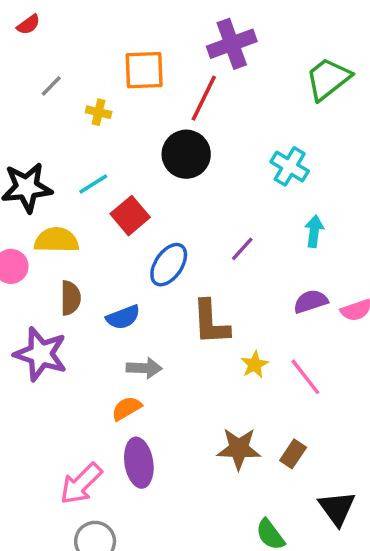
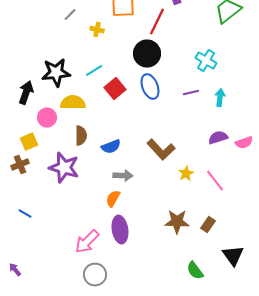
purple line: (242, 249) -> (191, 93), moved, turned 35
blue ellipse: (169, 265) -> (150, 87), moved, turned -55
brown L-shape: (211, 322) -> (161, 150), turned -40
orange semicircle: (127, 408) -> (113, 199), turned -30

